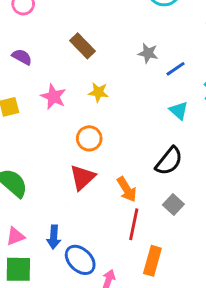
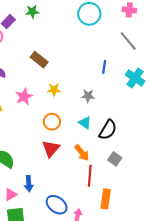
gray star: (148, 53) -> (88, 96), moved
blue line: (175, 69) -> (104, 67), turned -40
pink star: (53, 97) -> (24, 97), turned 30
cyan triangle: (179, 111) -> (85, 123), moved
blue arrow: (54, 237) -> (29, 184), moved

